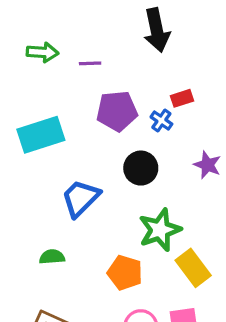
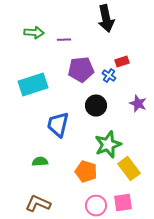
blue trapezoid: (81, 198) -> (58, 125), turned -32

